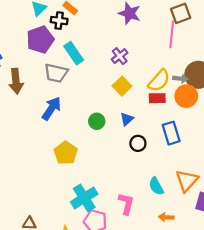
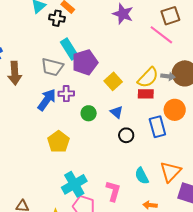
pink line: (172, 34) -> (161, 35), turned -60
purple pentagon: (40, 40) -> (85, 62), moved
purple cross: (120, 56) -> (66, 94), moved, turned 35
orange circle: (186, 96) -> (175, 110), moved
blue triangle: (127, 119) -> (117, 112), turned -40

